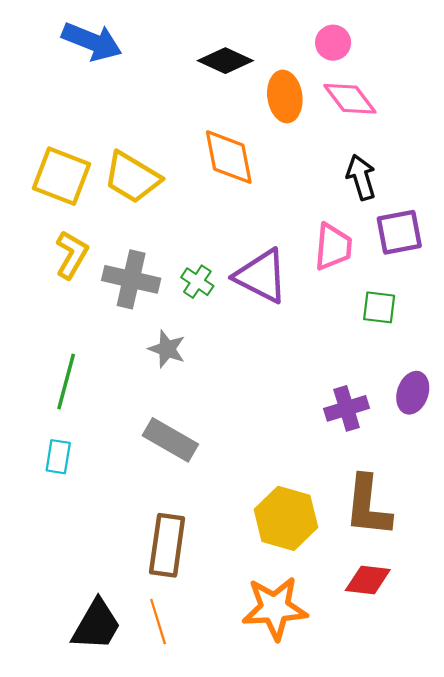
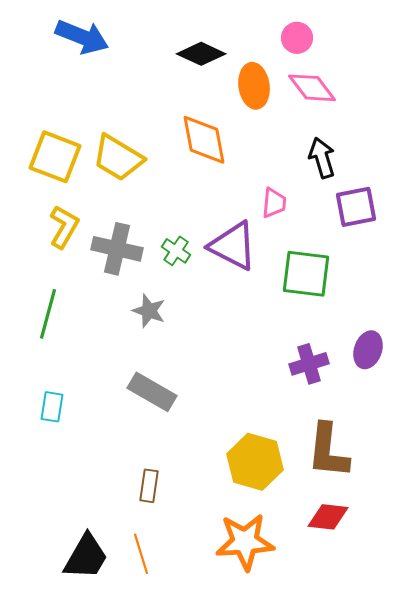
pink trapezoid: (333, 247) -> (274, 203), moved, size x0.7
green square: (379, 307) -> (306, 274), moved, size x1.6
green line: (66, 381) -> (48, 314), moved
brown rectangle: (167, 545) -> (149, 486), size x0.6

